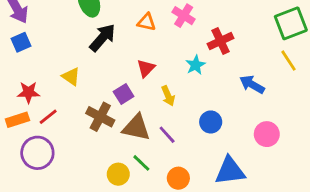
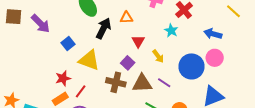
orange triangle: (147, 22) -> (126, 18), moved
blue square: (21, 42) -> (68, 44), moved
yellow triangle: (71, 77) -> (89, 60), size x1.6
blue circle: (211, 122) -> (192, 66), size x1.6
pink circle: (267, 134) -> (215, 58), moved

